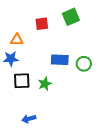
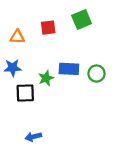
orange triangle: (17, 40) -> (17, 37), moved
green star: (45, 84) -> (46, 78), moved

